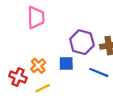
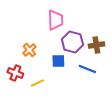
pink trapezoid: (36, 17) -> (55, 20), moved
orange cross: (38, 66) -> (29, 50), moved

